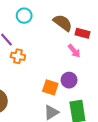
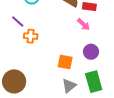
purple circle: (69, 80) -> (91, 52), moved

